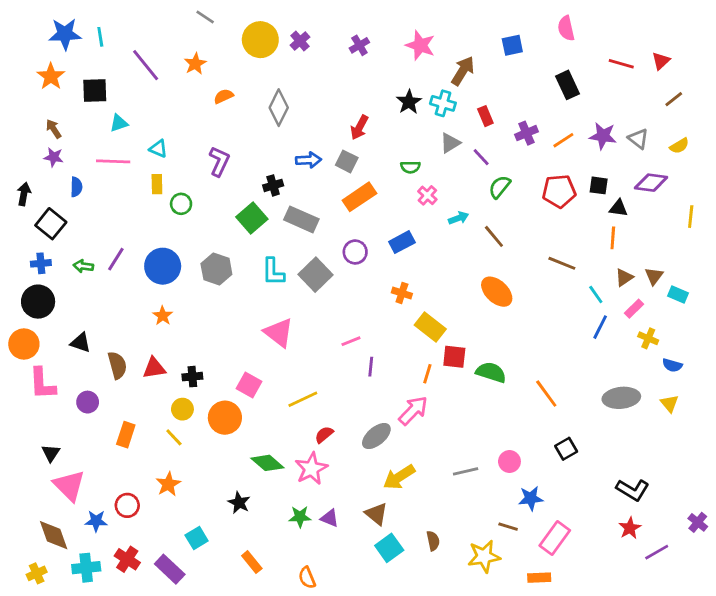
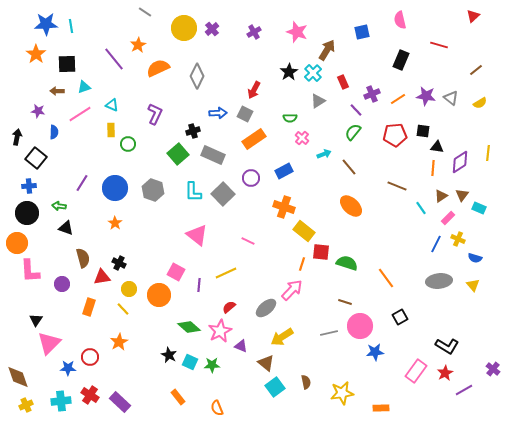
red triangle: (661, 61) -> (473, 16), moved
purple line: (146, 65) -> (114, 59), moved
black rectangle: (568, 85) -> (401, 60), turned 48
orange semicircle: (224, 96) -> (158, 68), size x1.6
cyan cross: (443, 103) -> (313, 73), turned 30
brown arrow: (54, 129) -> (57, 91), moved, turned -56
purple line: (481, 157) -> (356, 110), moved
pink line: (113, 161) -> (80, 114), turned -35
purple diamond: (651, 183) -> (460, 162), moved, turned -40
green arrow: (83, 266) -> (59, 206), moved
orange cross: (402, 293) -> (284, 207), size x1.5
blue line: (600, 327) -> (436, 244), moved
pink line: (351, 341) -> (248, 241), turned 48
black triangle: (81, 343) -> (66, 228), moved
purple line: (371, 367) -> (199, 285), moved
red triangle: (154, 368) -> (102, 277), moved
black cross: (192, 377) -> (119, 263), moved, turned 32
yellow line: (303, 399) -> (226, 273), moved
pink circle: (509, 462) -> (360, 326), size x1.6
pink triangle: (69, 486) -> (49, 343), turned 30
purple triangle: (330, 518) -> (241, 346), moved
brown line: (508, 527) -> (345, 302), moved
brown diamond: (54, 535) -> (18, 377), moved
cyan square: (197, 538) -> (190, 362), moved, turned -35
pink rectangle: (555, 538) -> (416, 371), moved

